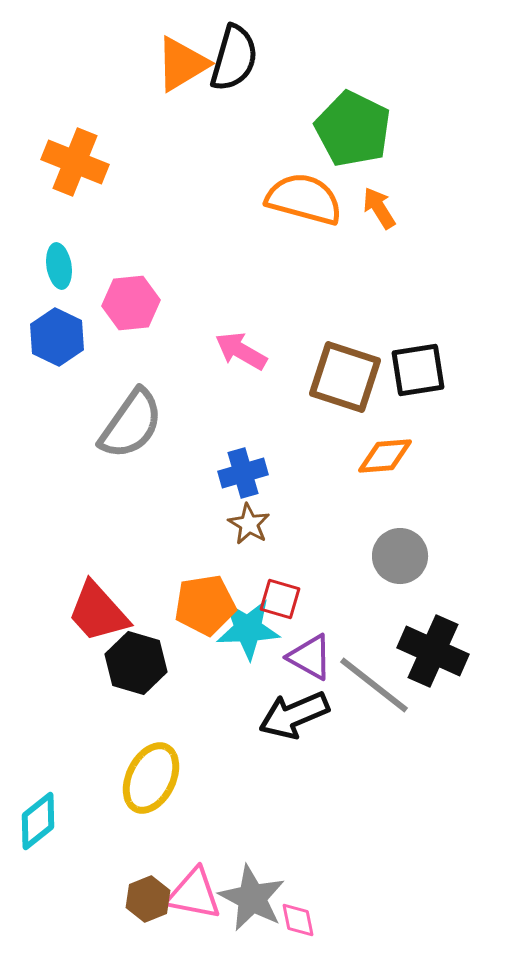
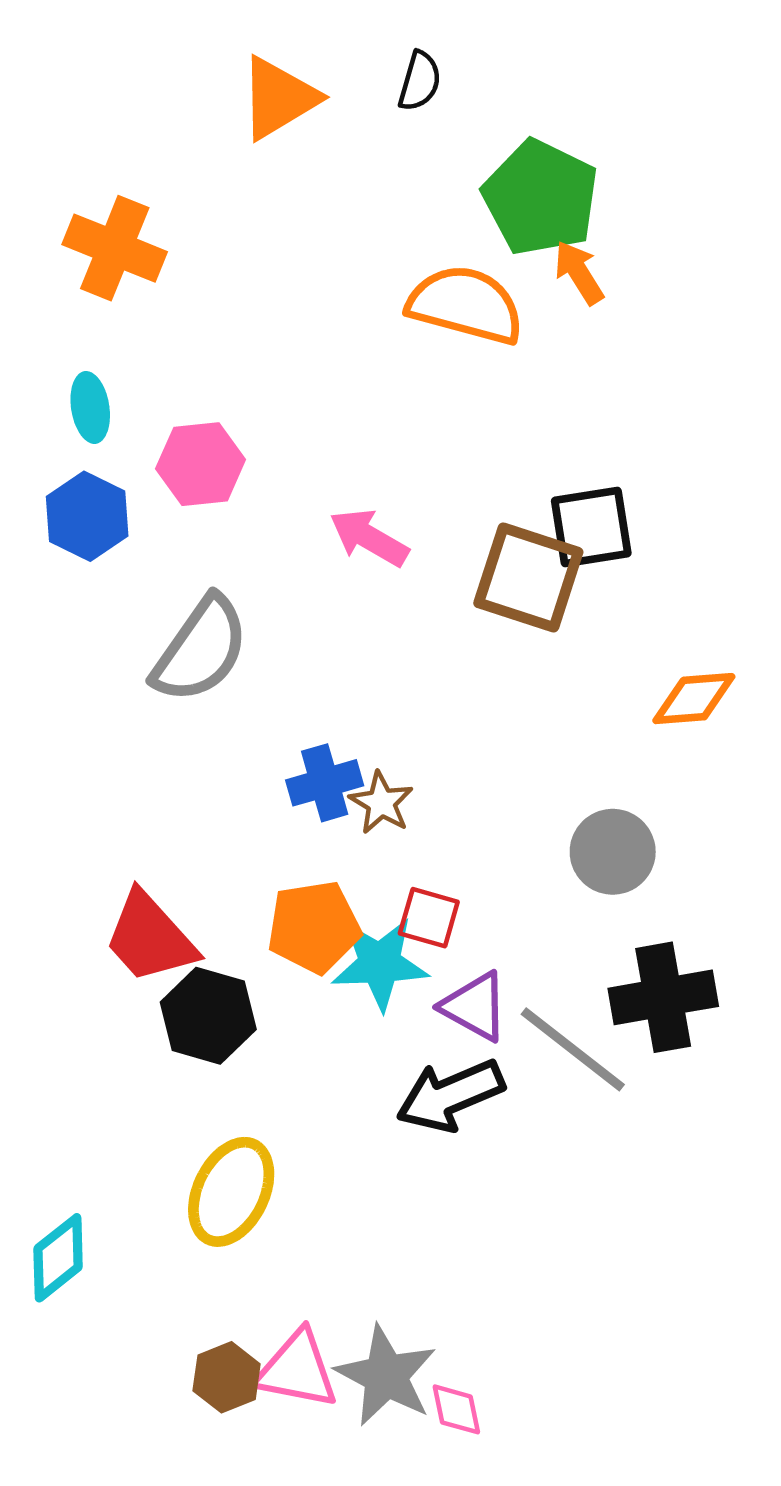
black semicircle: (234, 58) -> (420, 81), moved, size x0.6
orange arrow: (379, 208) -> (579, 273), moved
black square: (418, 370) -> (591, 527), moved
orange diamond: (385, 456) -> (694, 699), moved
blue cross: (243, 473) -> (325, 783), moved
black cross: (433, 651) -> (663, 997), turned -34

